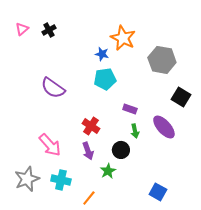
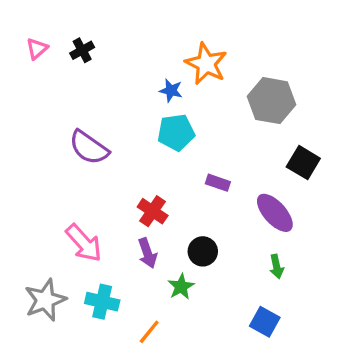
green arrow: (135, 131) -> (277, 266), moved

